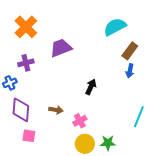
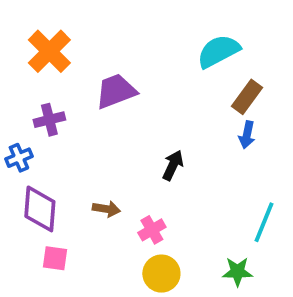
green star: (108, 143) -> (237, 272), moved

